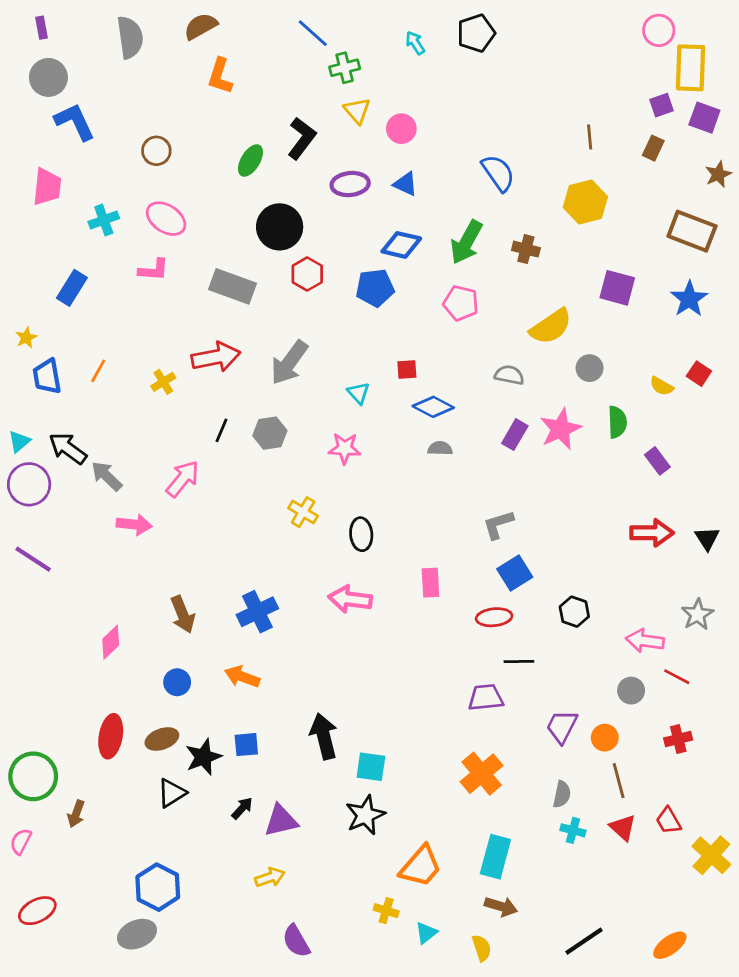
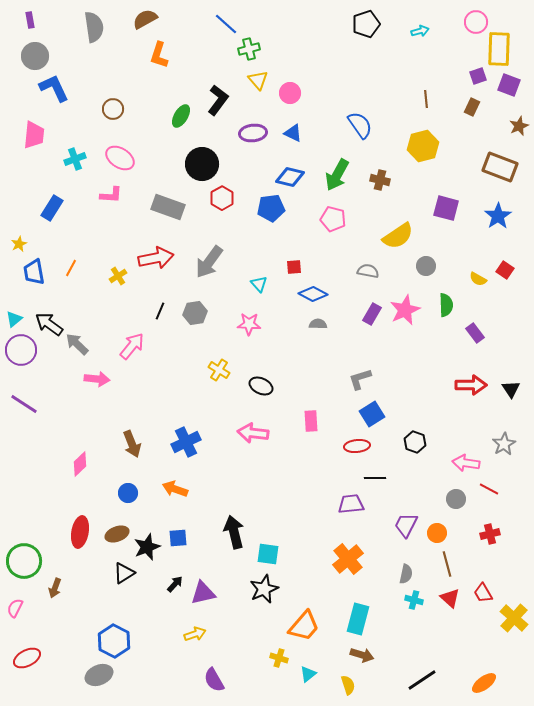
black pentagon: (476, 33) -> (366, 24), moved
cyan arrow: (415, 43) -> (420, 31), moved, turned 108
black ellipse: (361, 534) -> (261, 386), turned -60

